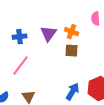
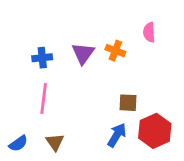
brown square: (72, 51) -> (128, 103), moved
pink line: (20, 66) -> (44, 98), turned -30

